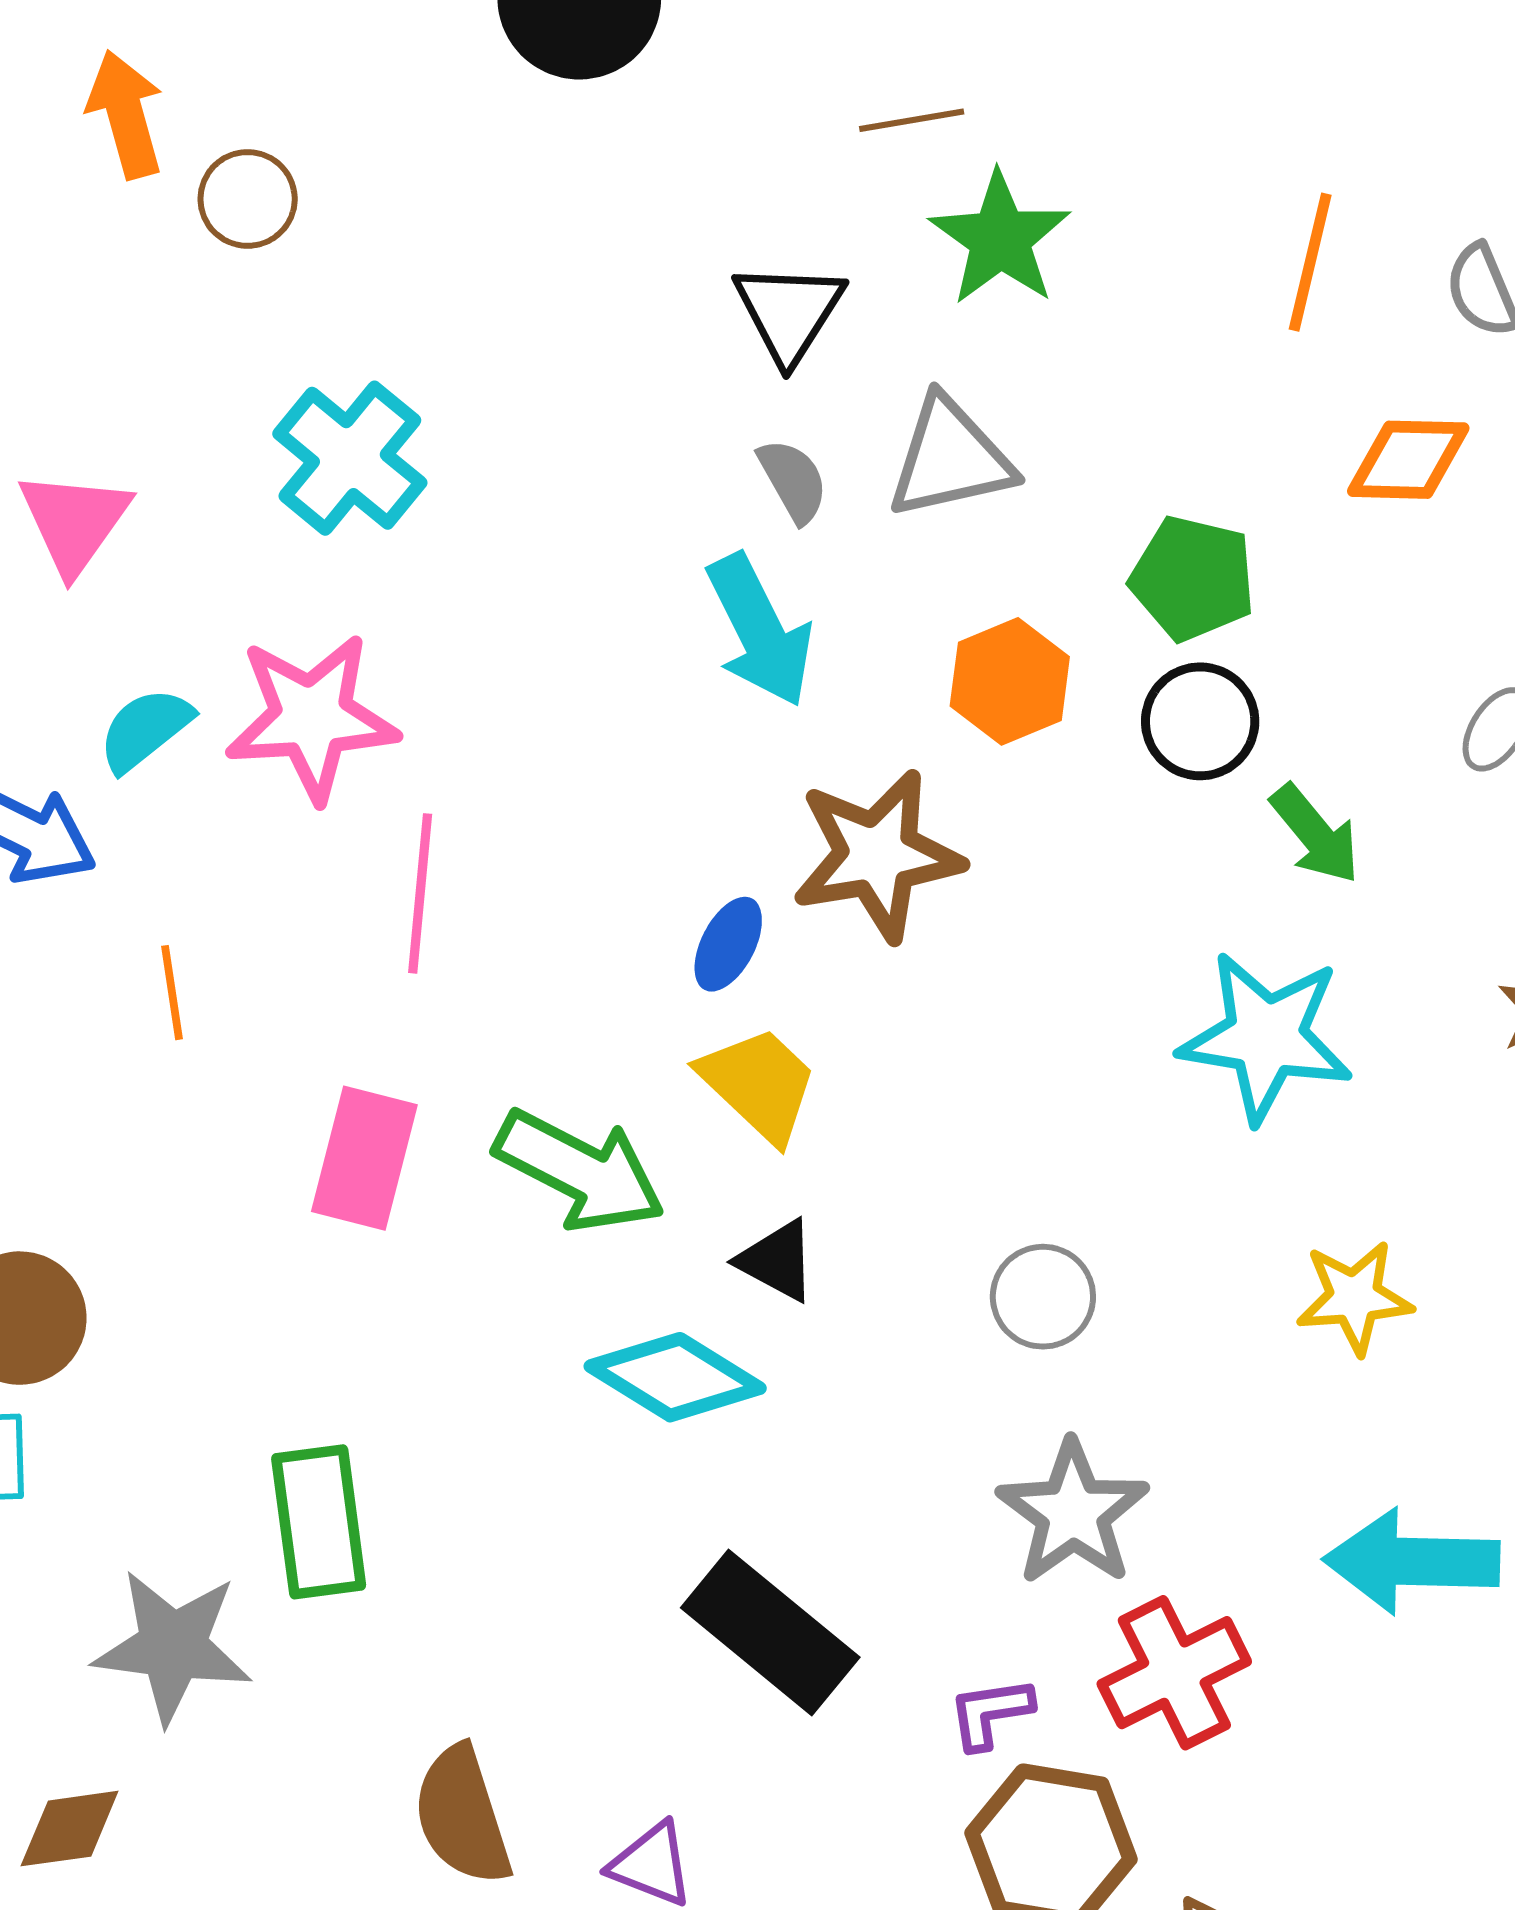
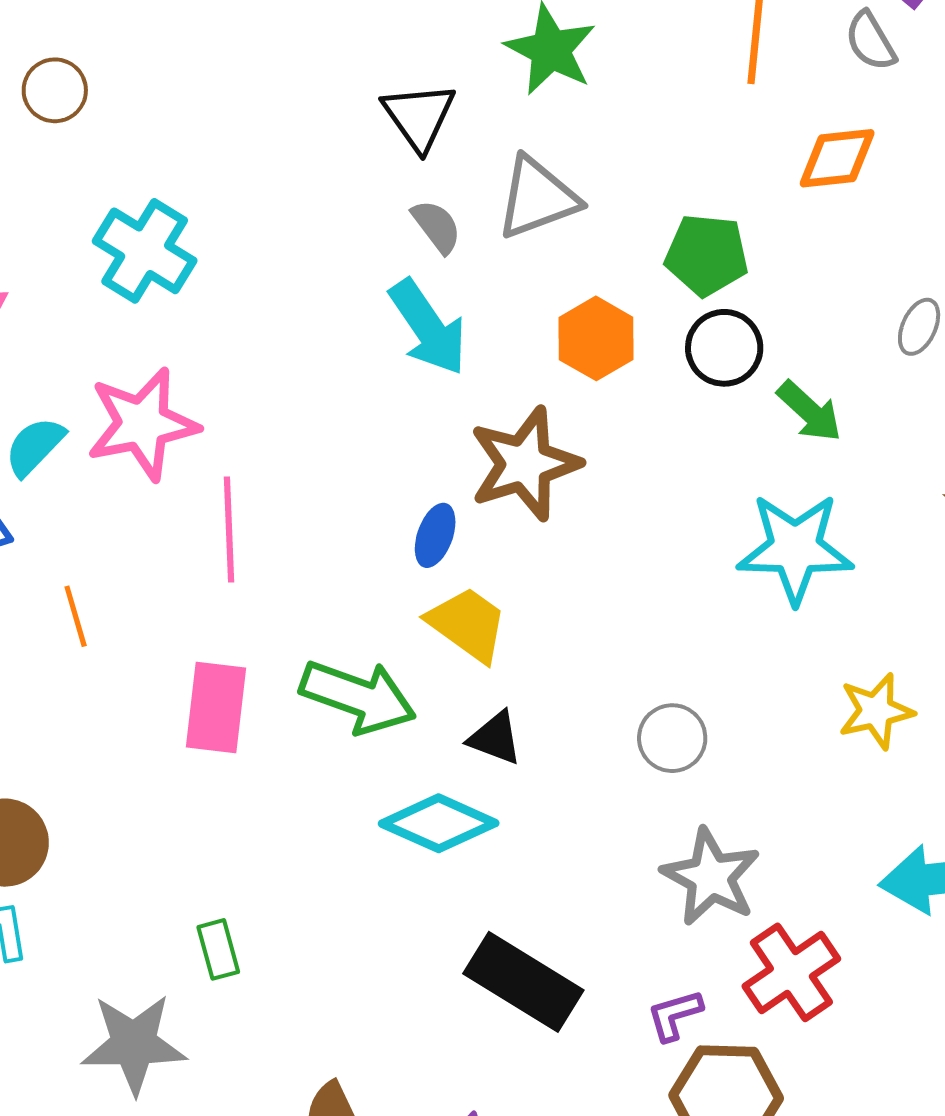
green rectangle: (319, 1522) -> (218, 949), size x0.6

